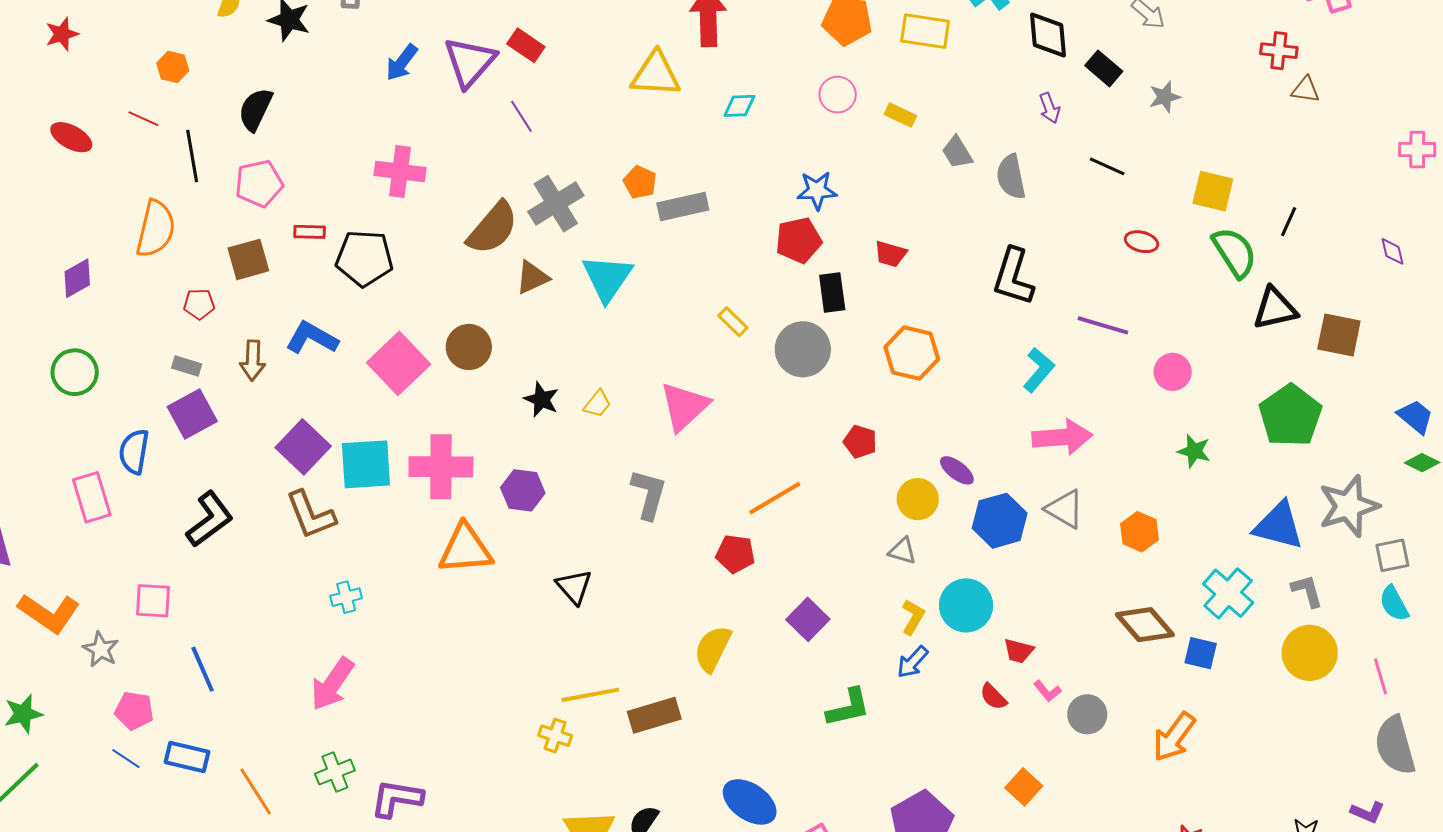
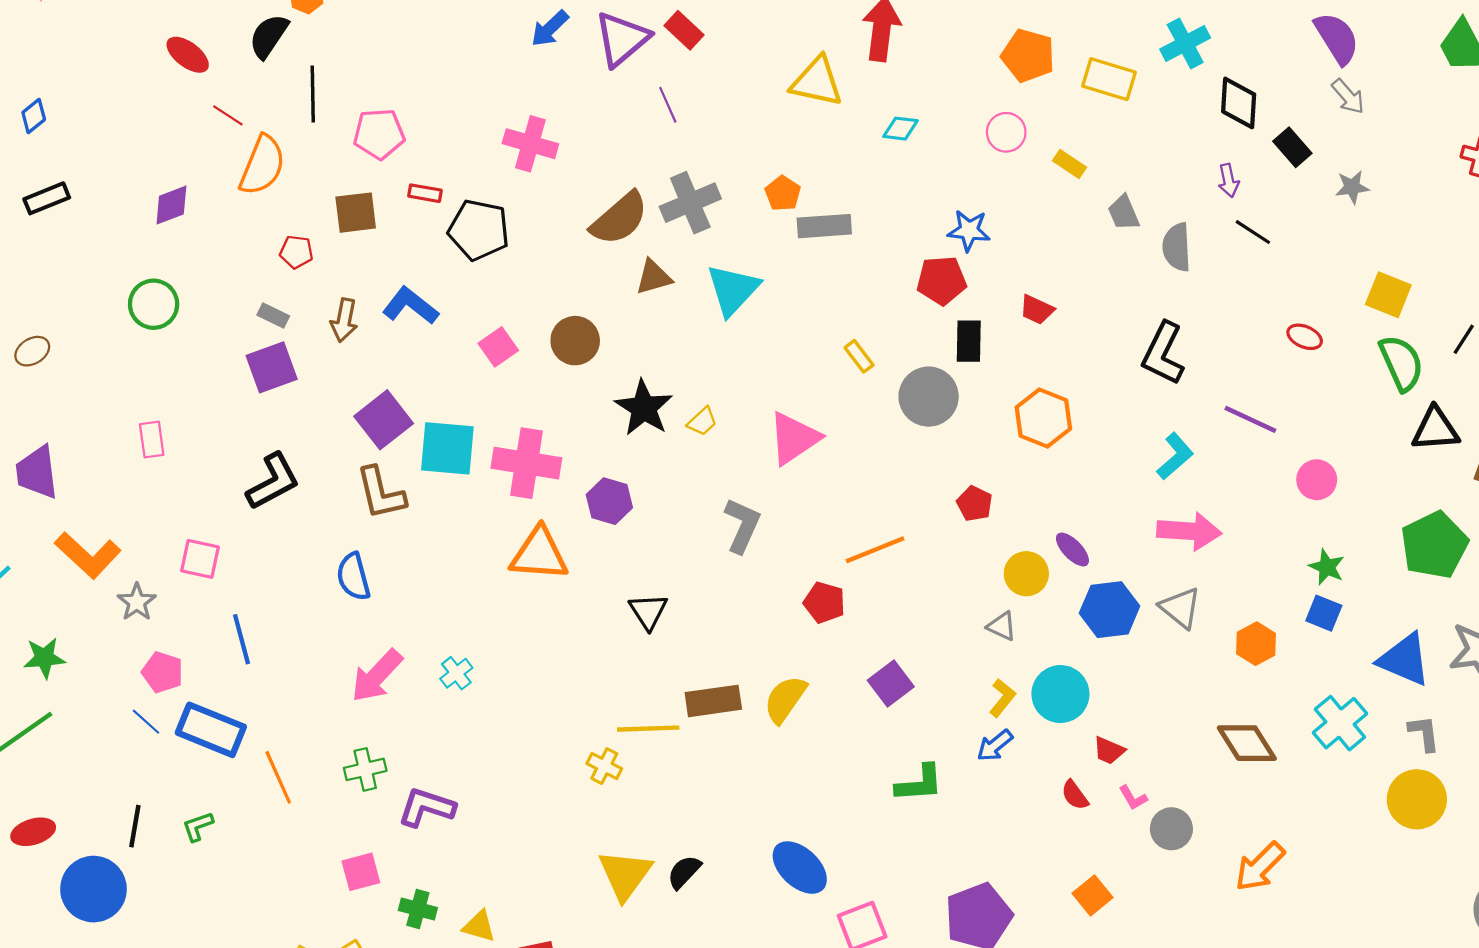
black semicircle: (255, 109) -> (269, 36), moved
red line: (143, 119) -> (228, 115), moved
black line: (1107, 166) -> (1253, 232), moved
pink square: (399, 363) -> (498, 347), size x0.6
black star: (541, 399) -> (644, 408), size x1.5
blue semicircle: (134, 452) -> (353, 577), moved, turned -33
pink rectangle: (92, 497) -> (152, 439), size x0.7
cyan cross: (346, 597) -> (456, 673), moved, turned -32
blue square: (1201, 653) -> (1324, 613), moved
brown rectangle: (654, 715) -> (713, 701), moved
blue rectangle: (187, 757) -> (211, 730), size x1.4

